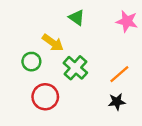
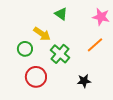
orange line: (119, 74) -> (95, 45), moved
black star: (117, 102) -> (84, 81), moved

